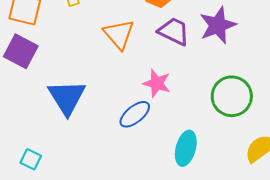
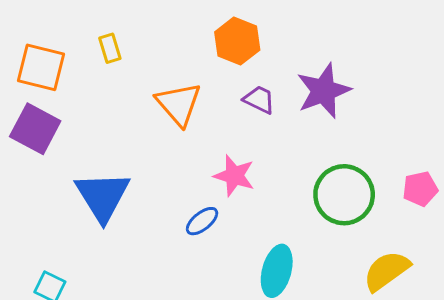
purple trapezoid: (174, 31) -> (259, 100), size x0.7
blue ellipse: (135, 114) -> (202, 221), size x0.7

